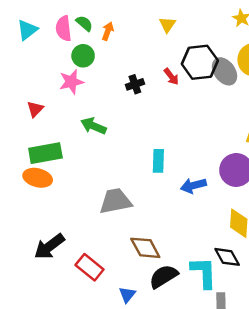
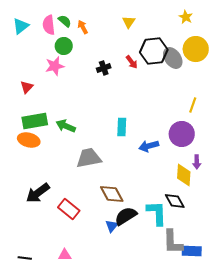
orange arrow: (108, 31) -> (83, 27), turned -48
green arrow: (93, 126) -> (66, 126), moved
blue triangle: (127, 295) -> (112, 226), moved

